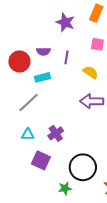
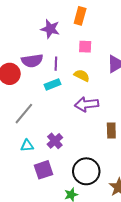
purple semicircle: (43, 51) -> (32, 61), size x1.5
cyan rectangle: (43, 77) -> (53, 84), moved
purple square: (41, 160) -> (43, 170), turned -36

